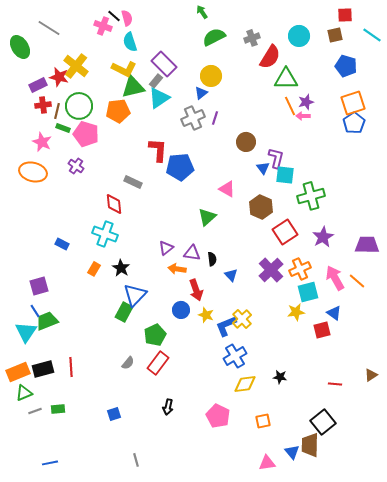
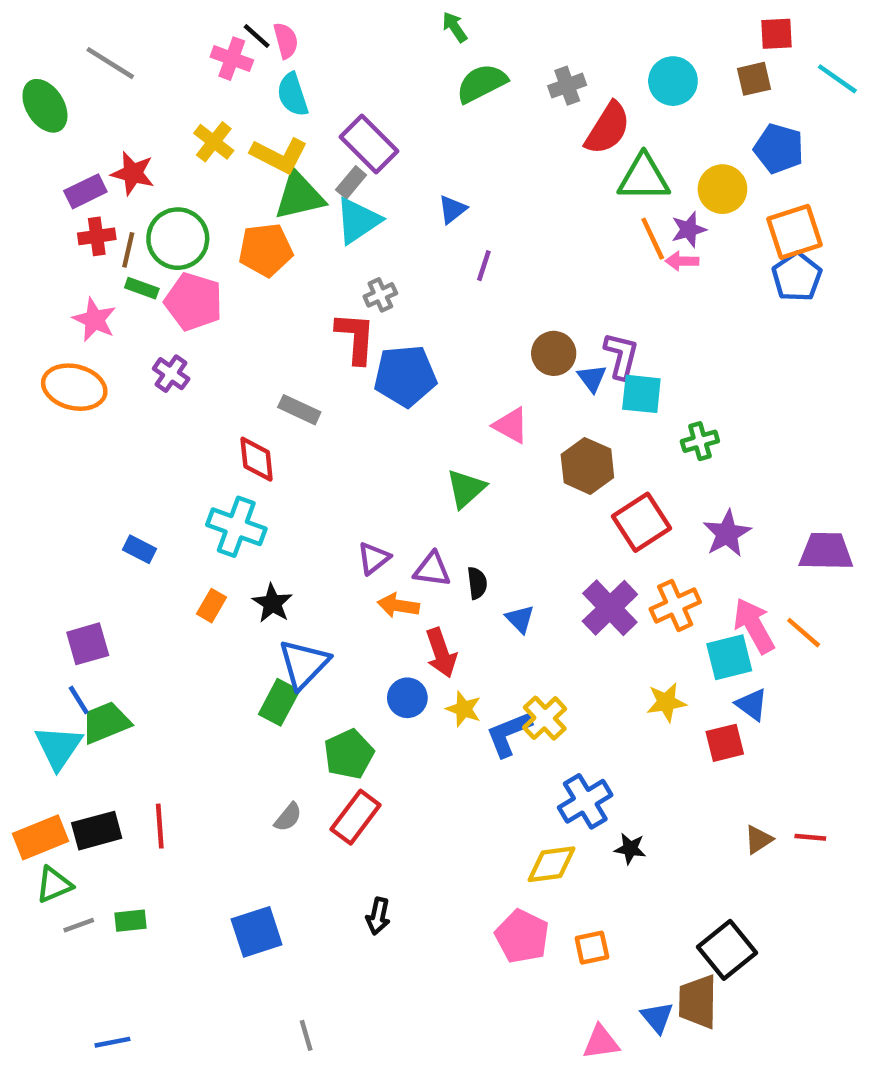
yellow cross: (76, 66) -> (214, 142), moved, size x0.7
yellow circle: (211, 76) -> (722, 189), moved
gray cross: (193, 118) -> (380, 295), moved, size x0.6
brown circle: (246, 142) -> (554, 353), moved
green cross: (311, 196) -> (700, 441), size x0.6
cyan square: (308, 292) -> (729, 657), moved
blue cross: (235, 356) -> (585, 801), moved
brown triangle: (371, 375) -> (759, 840), moved
red line: (335, 384) -> (810, 837), moved
blue square: (114, 414) -> (257, 932), size x1.6
pink pentagon: (218, 416) -> (522, 936), moved

